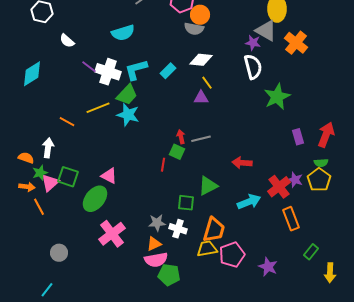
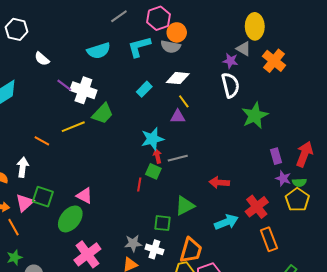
gray triangle: (266, 31) -> (244, 49), size x0.7
cyan L-shape: (136, 70) -> (139, 47), moved
cyan star: (128, 115) -> (152, 139), moved, turned -30
green star: (40, 173) -> (14, 257), moved
purple star: (295, 180) -> (283, 178), moved

